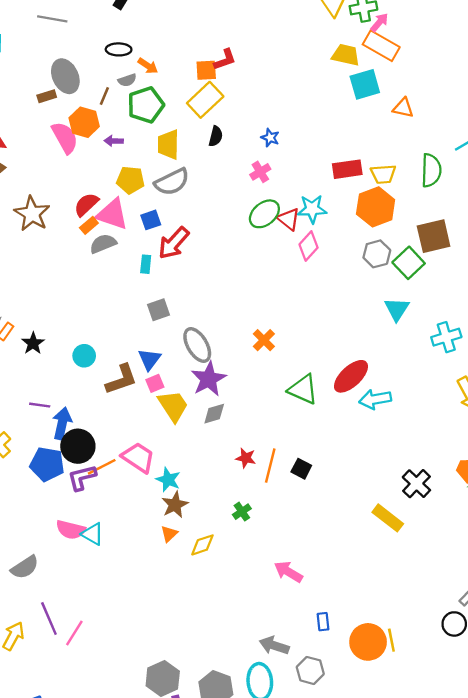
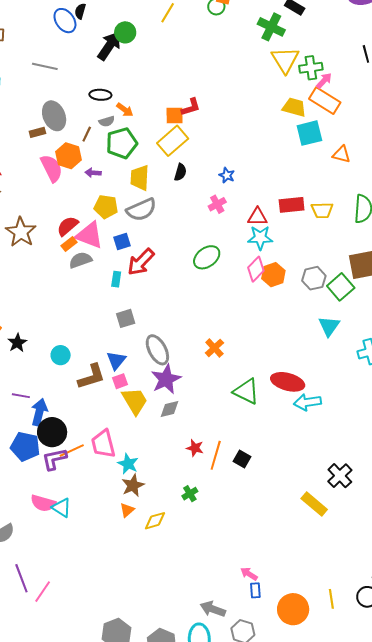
orange hexagon: (376, 207) -> (273, 275), moved, size x0.7
green ellipse: (264, 214) -> (207, 257), moved
red triangle: (289, 219) -> (257, 217), moved, turned -40
red ellipse: (351, 376) -> (288, 382), turned 56
pink trapezoid: (138, 457) -> (103, 444), turned -140
pink arrow: (288, 572) -> (249, 574), moved, size x0.7
yellow line: (391, 640) -> (331, 599), moved

